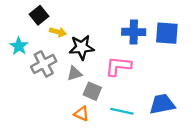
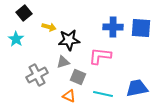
black square: (39, 15) -> (24, 13), moved
gray cross: (44, 64) -> (37, 75), moved

